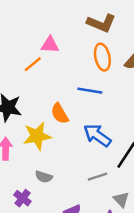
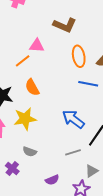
brown L-shape: (101, 23) -> (65, 25), moved
blue line: (90, 91) -> (88, 84), moved
orange semicircle: (60, 114) -> (32, 87), moved
gray triangle: (121, 199) -> (92, 171), turned 40

